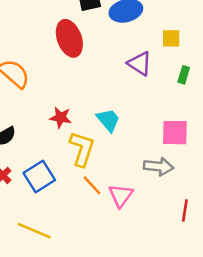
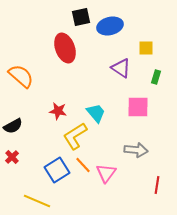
pink square: (175, 133) -> (138, 107), moved
yellow L-shape: (82, 149) -> (75, 136), turned -140
blue square: (39, 177) -> (57, 170), moved

